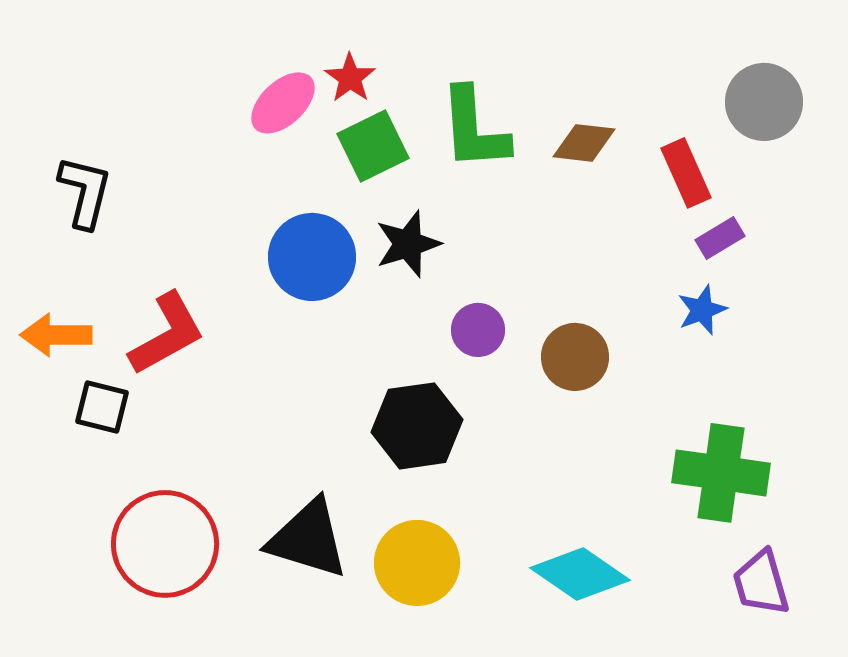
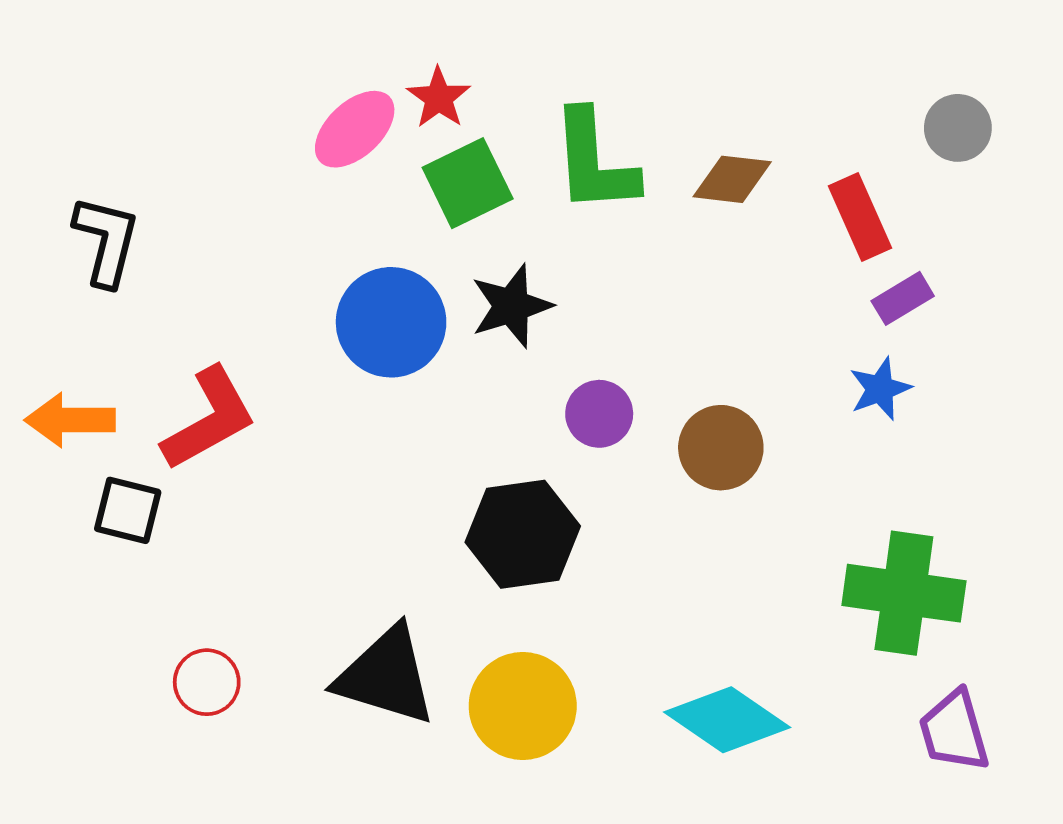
gray circle: (764, 102) -> (958, 128), size x0.7
red circle: (165, 544) -> (207, 682), size x0.5

